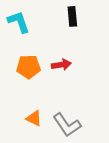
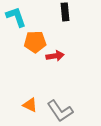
orange pentagon: (28, 67) -> (35, 42), moved

